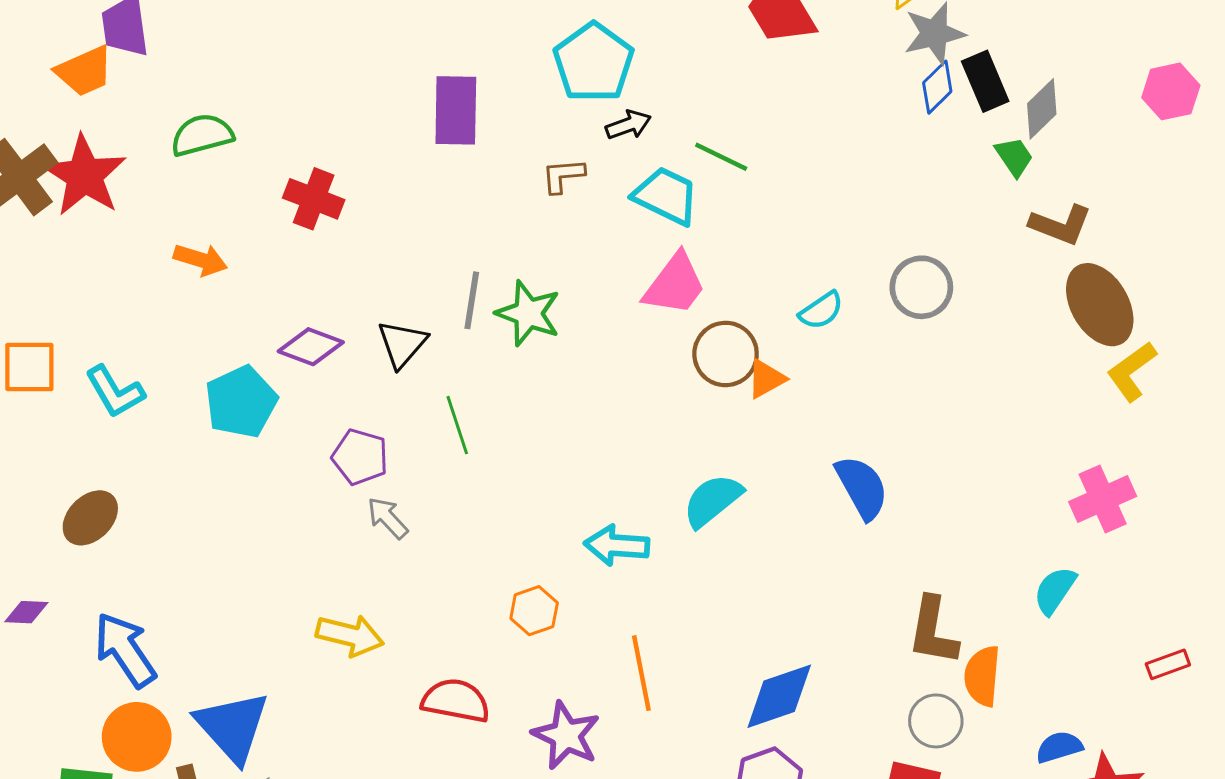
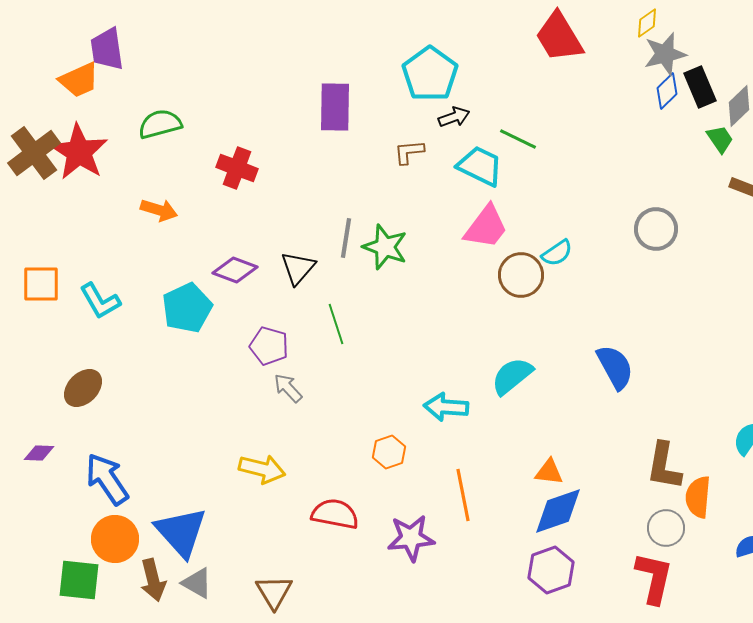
cyan semicircle: (821, 310) -> (557, 253), moved
orange triangle: (766, 379) -> (549, 472), moved, turned 36
purple star: (566, 735) -> (411, 538), turned -30

